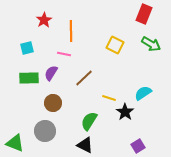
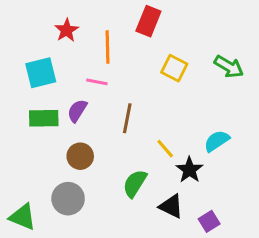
red rectangle: (144, 14) -> (148, 21), moved
cyan square: (27, 48) -> (41, 73), size x1.5
brown line: (84, 78) -> (127, 118), turned -36
yellow line: (109, 98) -> (165, 149), turned 32
black triangle: (85, 145) -> (171, 206), moved

